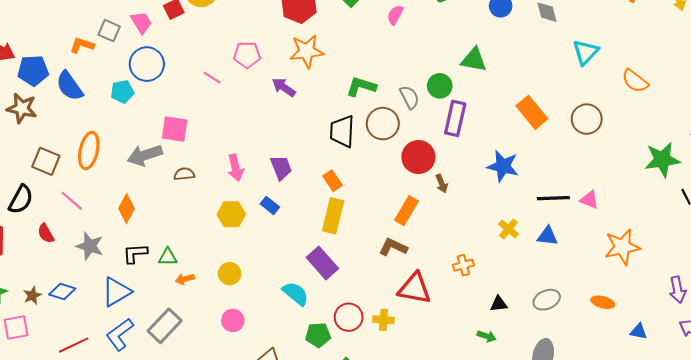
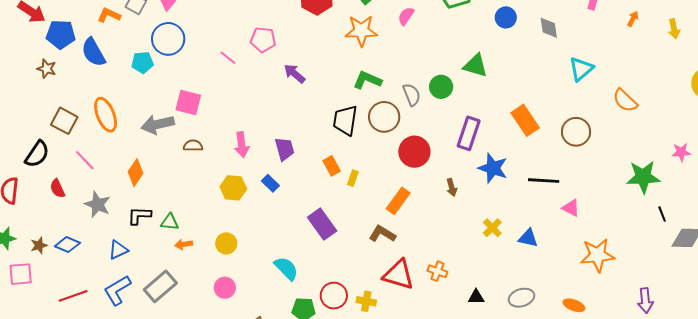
orange star: (307, 51) -> (361, 31), moved
brown star: (22, 108) -> (47, 69), size x0.7
purple rectangle: (455, 118) -> (469, 133), moved
orange ellipse: (89, 151) -> (106, 115), turned -40
brown arrow: (442, 184) -> (452, 187), moved
black line: (553, 198) -> (544, 181), moved
yellow rectangle: (333, 216) -> (353, 178), moved, size x0.5
purple rectangle: (322, 263) -> (322, 224), moved
orange cross: (463, 265) -> (437, 271), moved, turned 30
blue triangle: (116, 292) -> (118, 250), size x0.7

